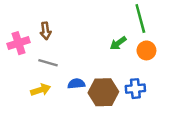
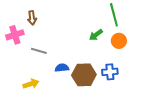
brown arrow: (46, 31) -> (32, 18), moved
yellow arrow: (41, 90) -> (31, 84), moved

